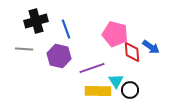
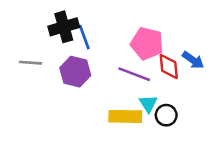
black cross: (36, 21) -> (64, 27), moved
purple line: (92, 68) -> (134, 74), moved, turned 40

